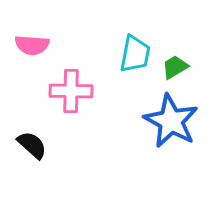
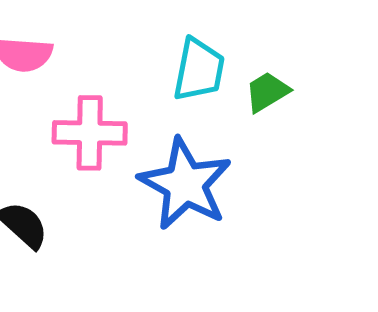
blue star: (171, 121) -> (185, 184), moved

